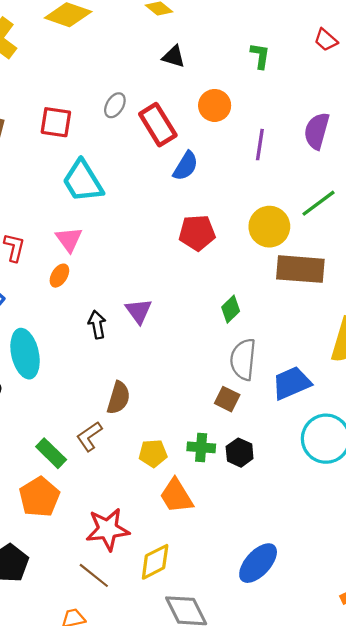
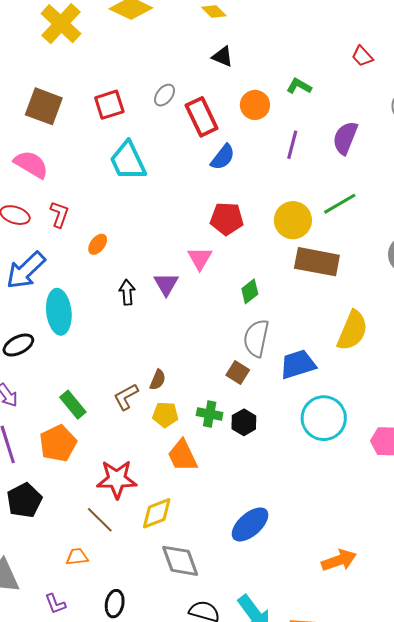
green L-shape: (260, 56) -> (299, 86), moved, turned -75
red square: (56, 122) -> (109, 105), turned -32
pink triangle: (69, 239) -> (200, 258), moved
brown semicircle: (119, 398) -> (158, 380), moved, size x0.7
brown L-shape: (89, 436) -> (126, 397), moved

